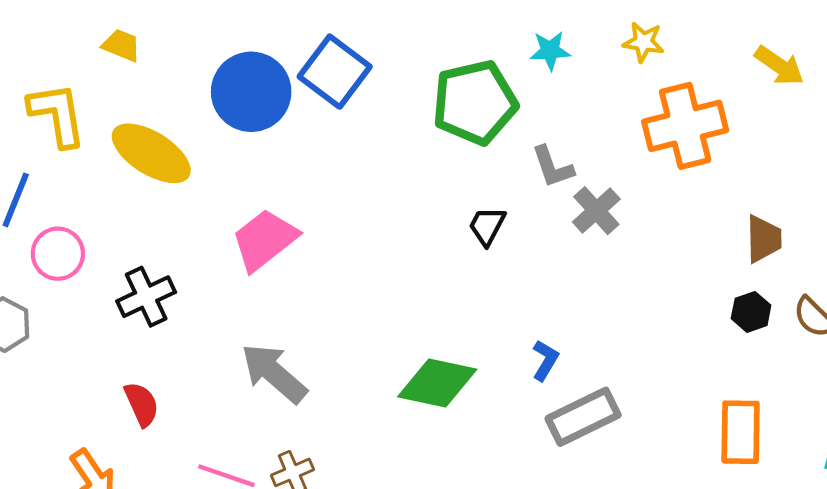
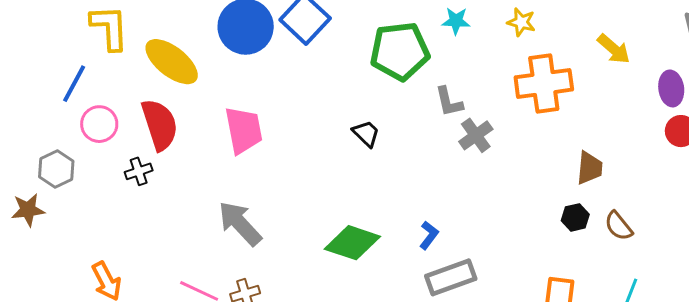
black trapezoid: (487, 226) -> (366, 134), moved, turned 100
pink trapezoid: (265, 240) -> (244, 130), turned 111
black cross: (146, 297) -> (139, 171), moved, size x0.7
red semicircle: (142, 404) -> (160, 125), moved, size x1.6

